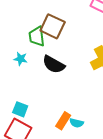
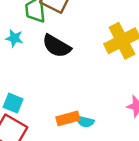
orange rectangle: (63, 121) -> (68, 118), turned 42

